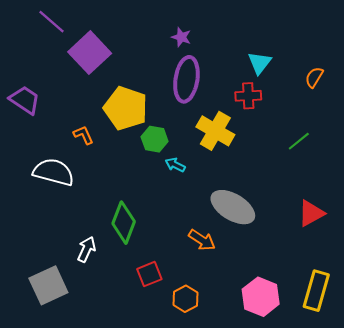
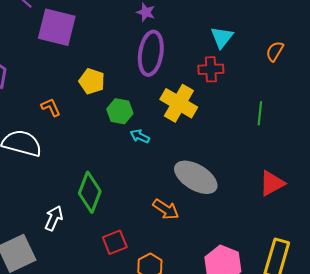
purple square: (90, 53) -> (57, 27), turned -33
yellow pentagon: (126, 108) -> (92, 81), size x0.6
green line: (299, 141) -> (260, 113), turned -45

